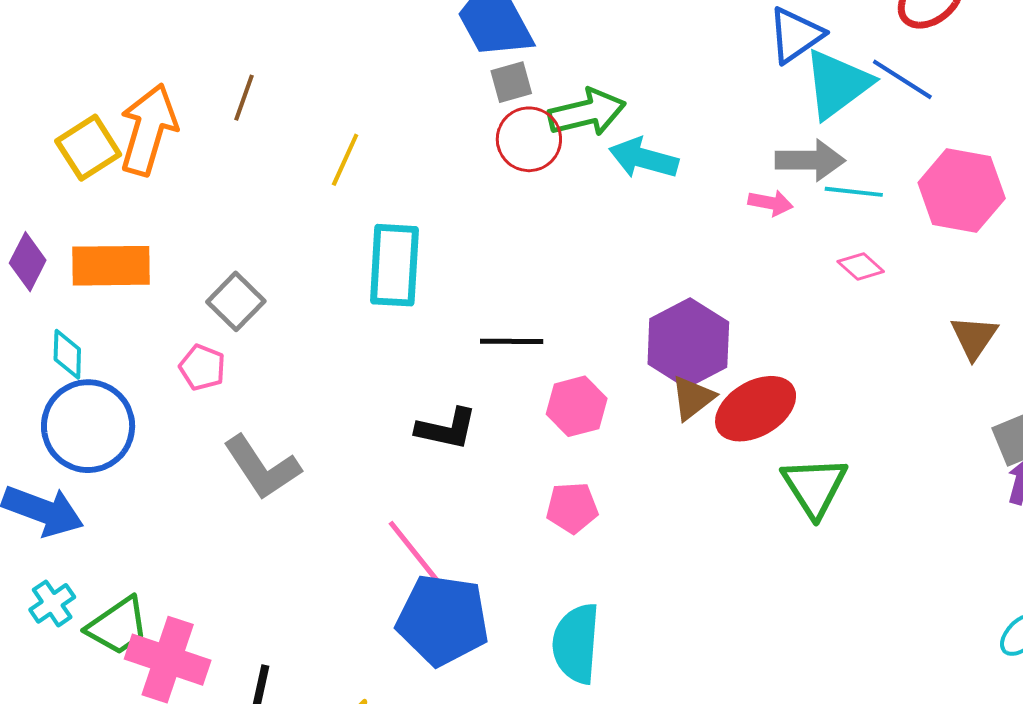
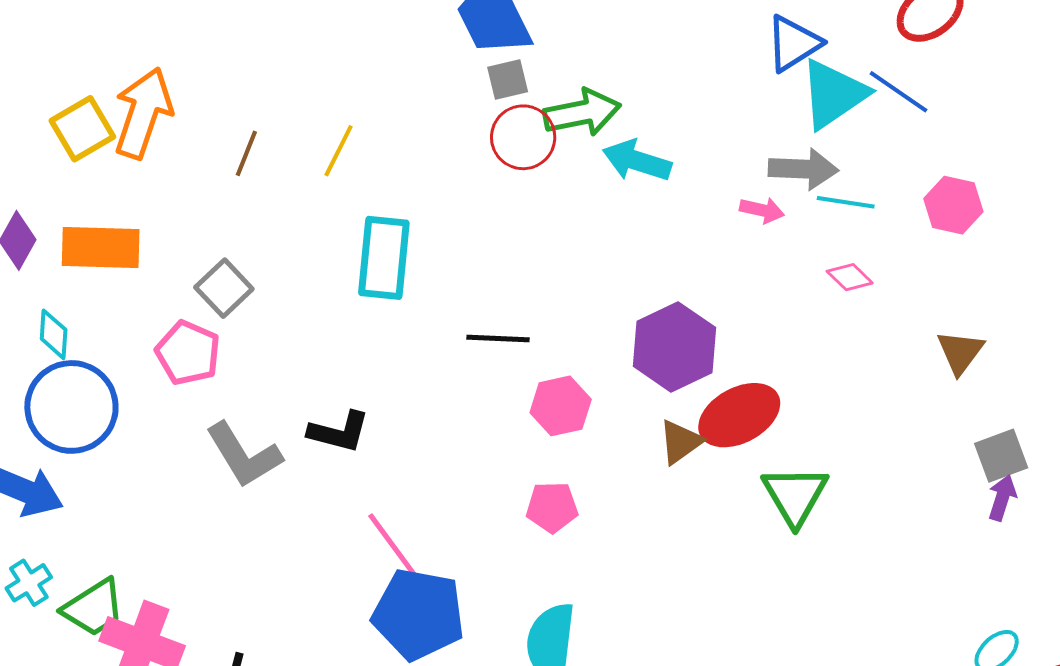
brown line: (244, 98) -> (246, 153), moved
pink hexagon: (962, 191) -> (953, 205), size x0.7
pink pentagon: (202, 367) -> (188, 353), size x1.4
brown triangle: (693, 398) -> (680, 442), moved
black L-shape: (447, 429) -> (339, 432), moved

